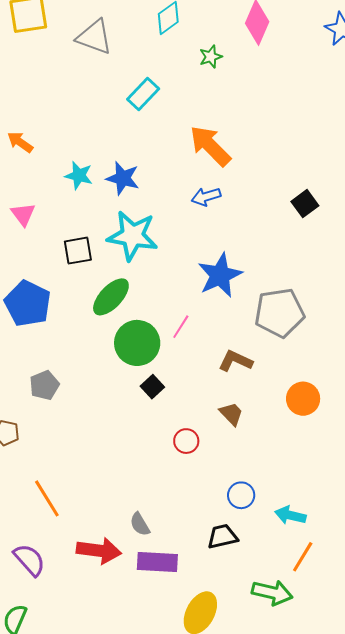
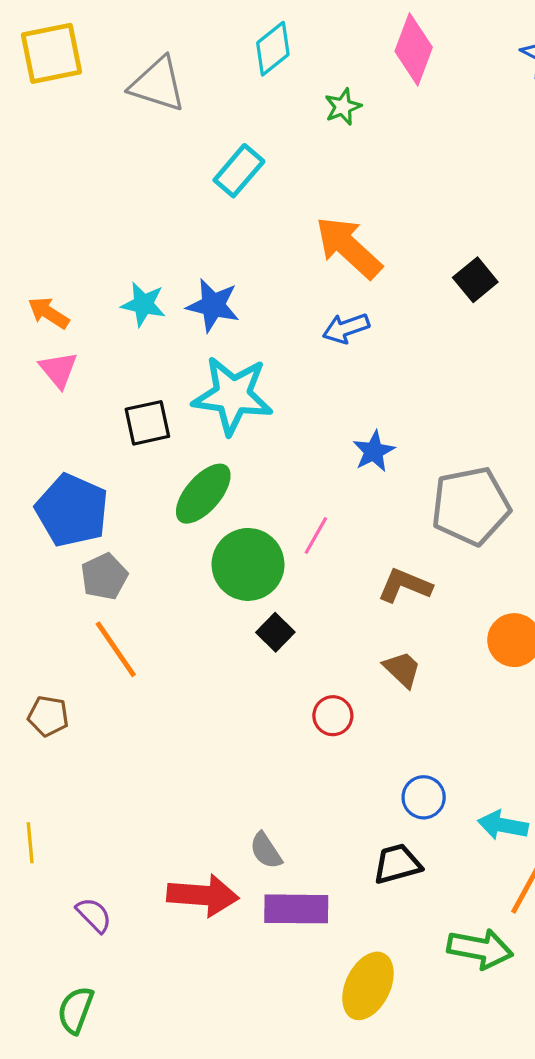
orange arrow: (20, 142) -> (49, 313), moved
black square: (305, 204) -> (475, 280), moved
blue star: (220, 275) -> (374, 451), size x0.6
gray pentagon: (44, 385) -> (104, 577), moved
orange line: (47, 498) -> (116, 649), moved
purple semicircle: (29, 560) -> (94, 915), size x0.7

